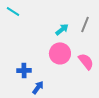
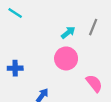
pink semicircle: (86, 61) -> (94, 83), moved
blue cross: (24, 70) -> (15, 68), moved

